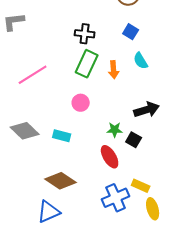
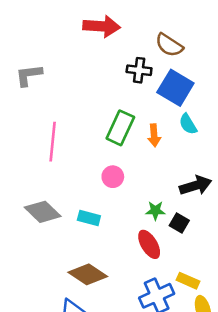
blue square: (131, 32) -> (175, 88), size x1.8
black cross: (85, 34) -> (139, 70), moved
pink line: (33, 75) -> (53, 142), turned -52

